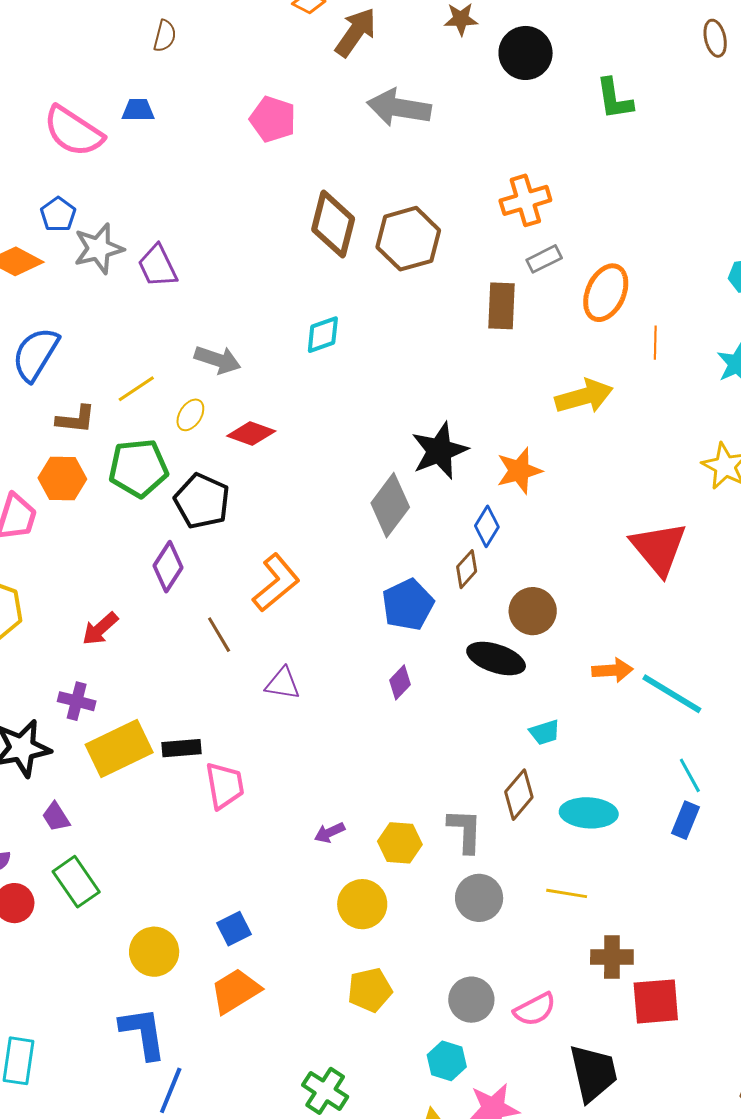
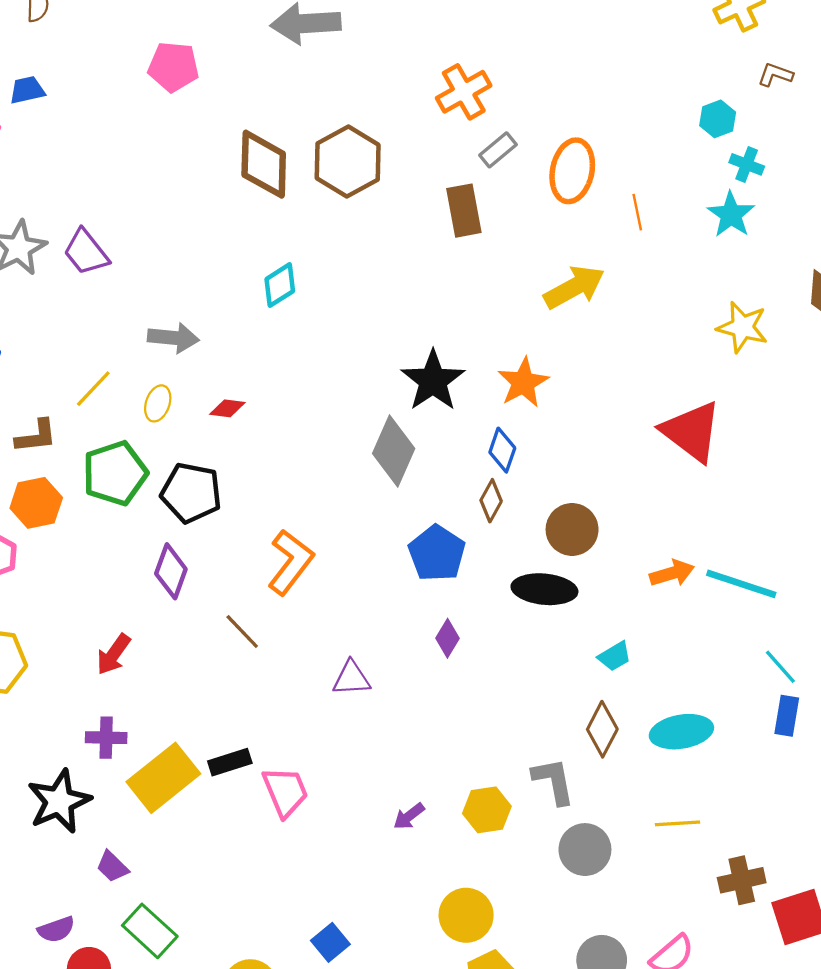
red diamond: (251, 434) -> (227, 408), size x0.7
purple triangle: (283, 684) -> (351, 678), moved
yellow circle: (362, 904) -> (466, 915), moved

